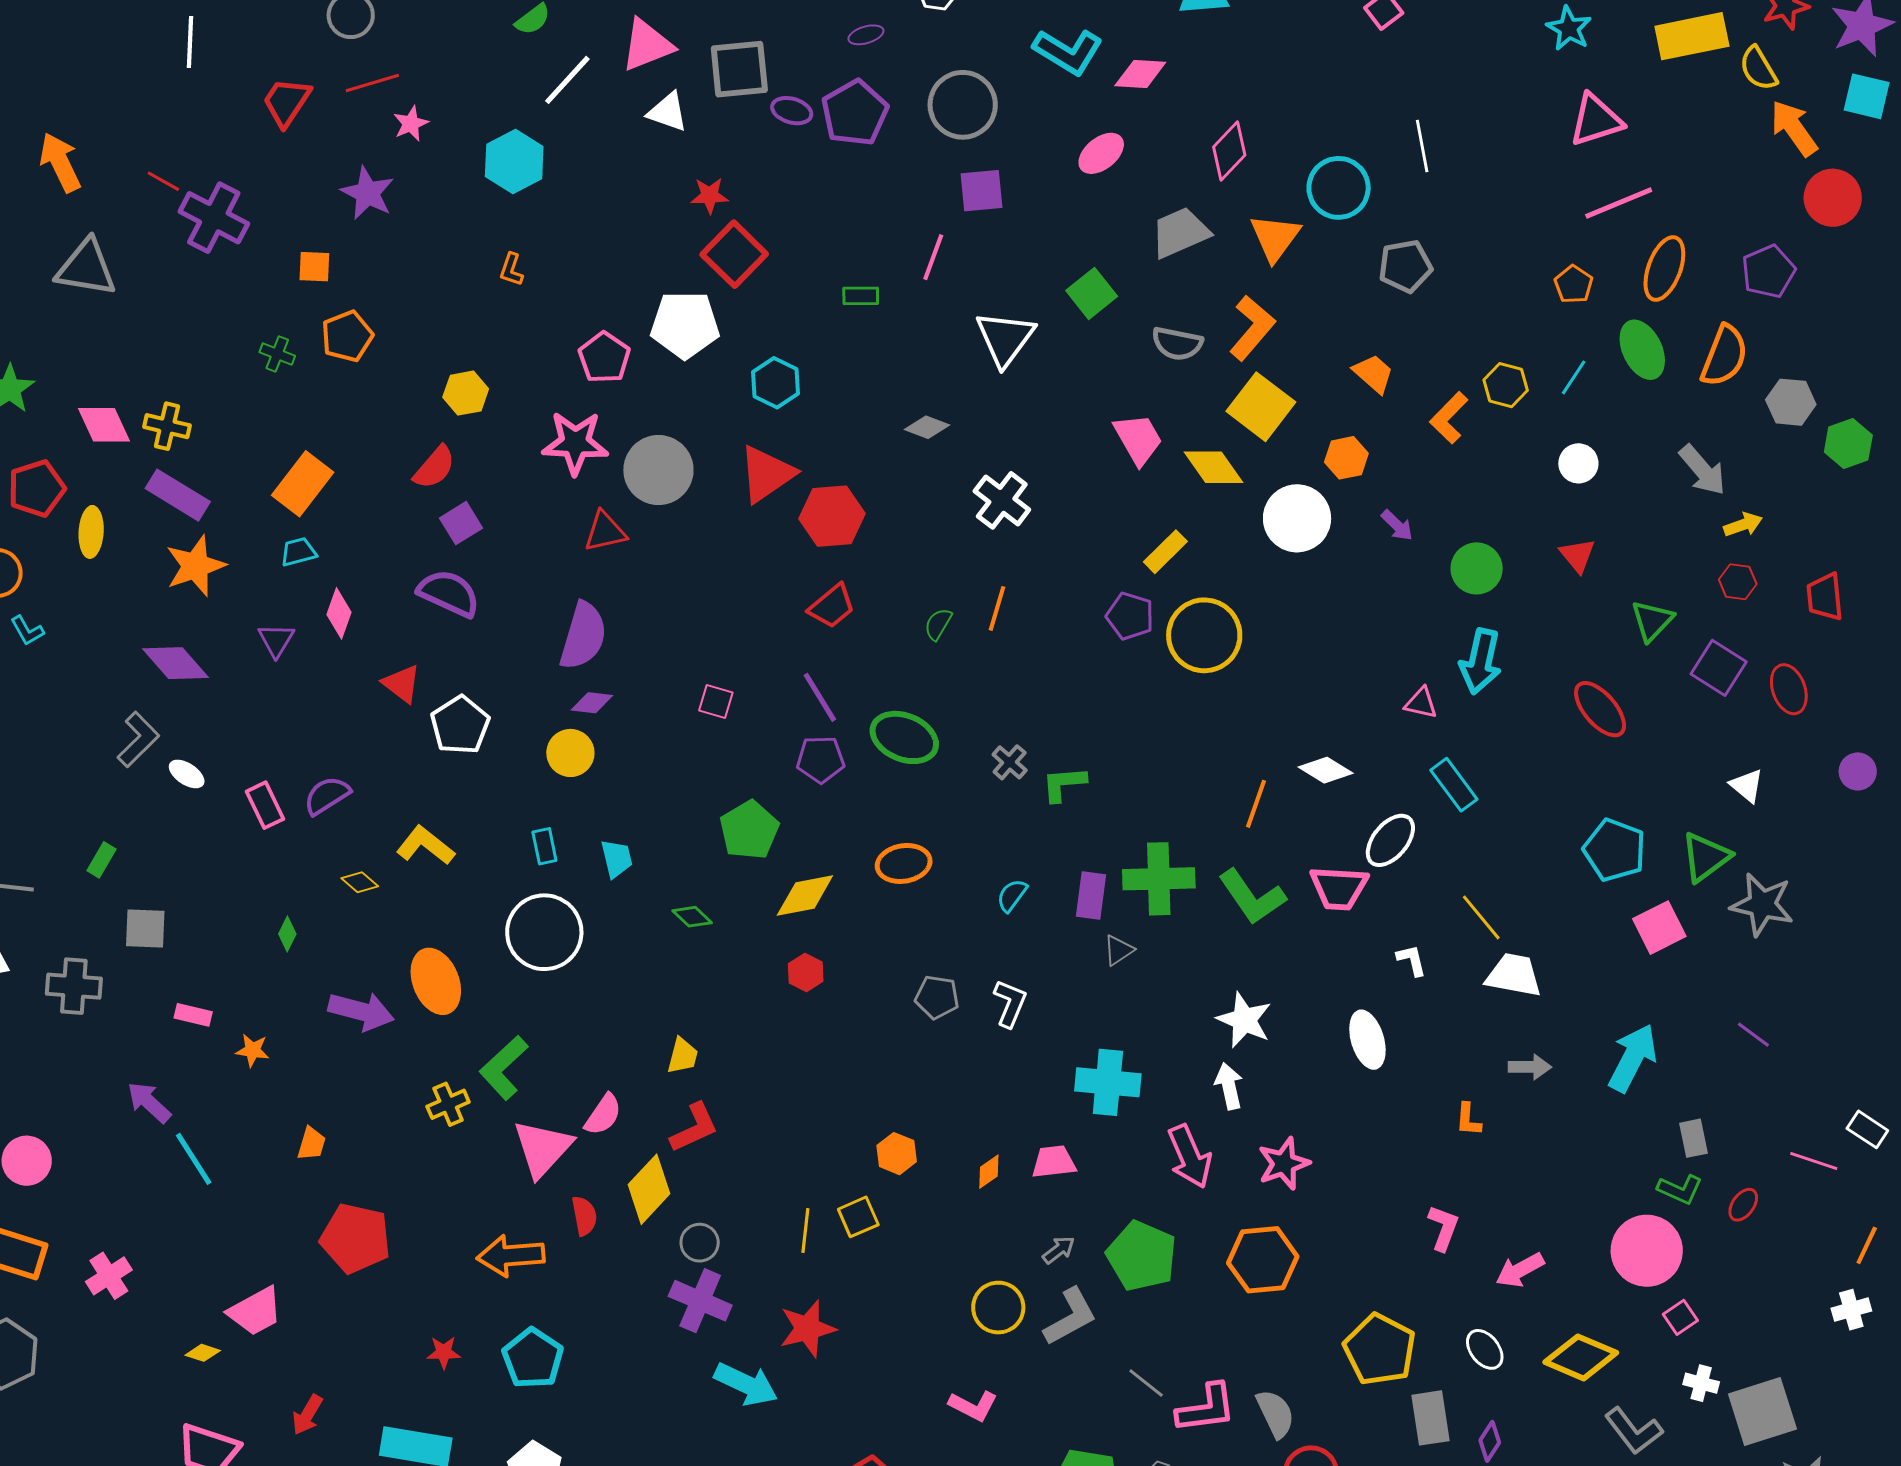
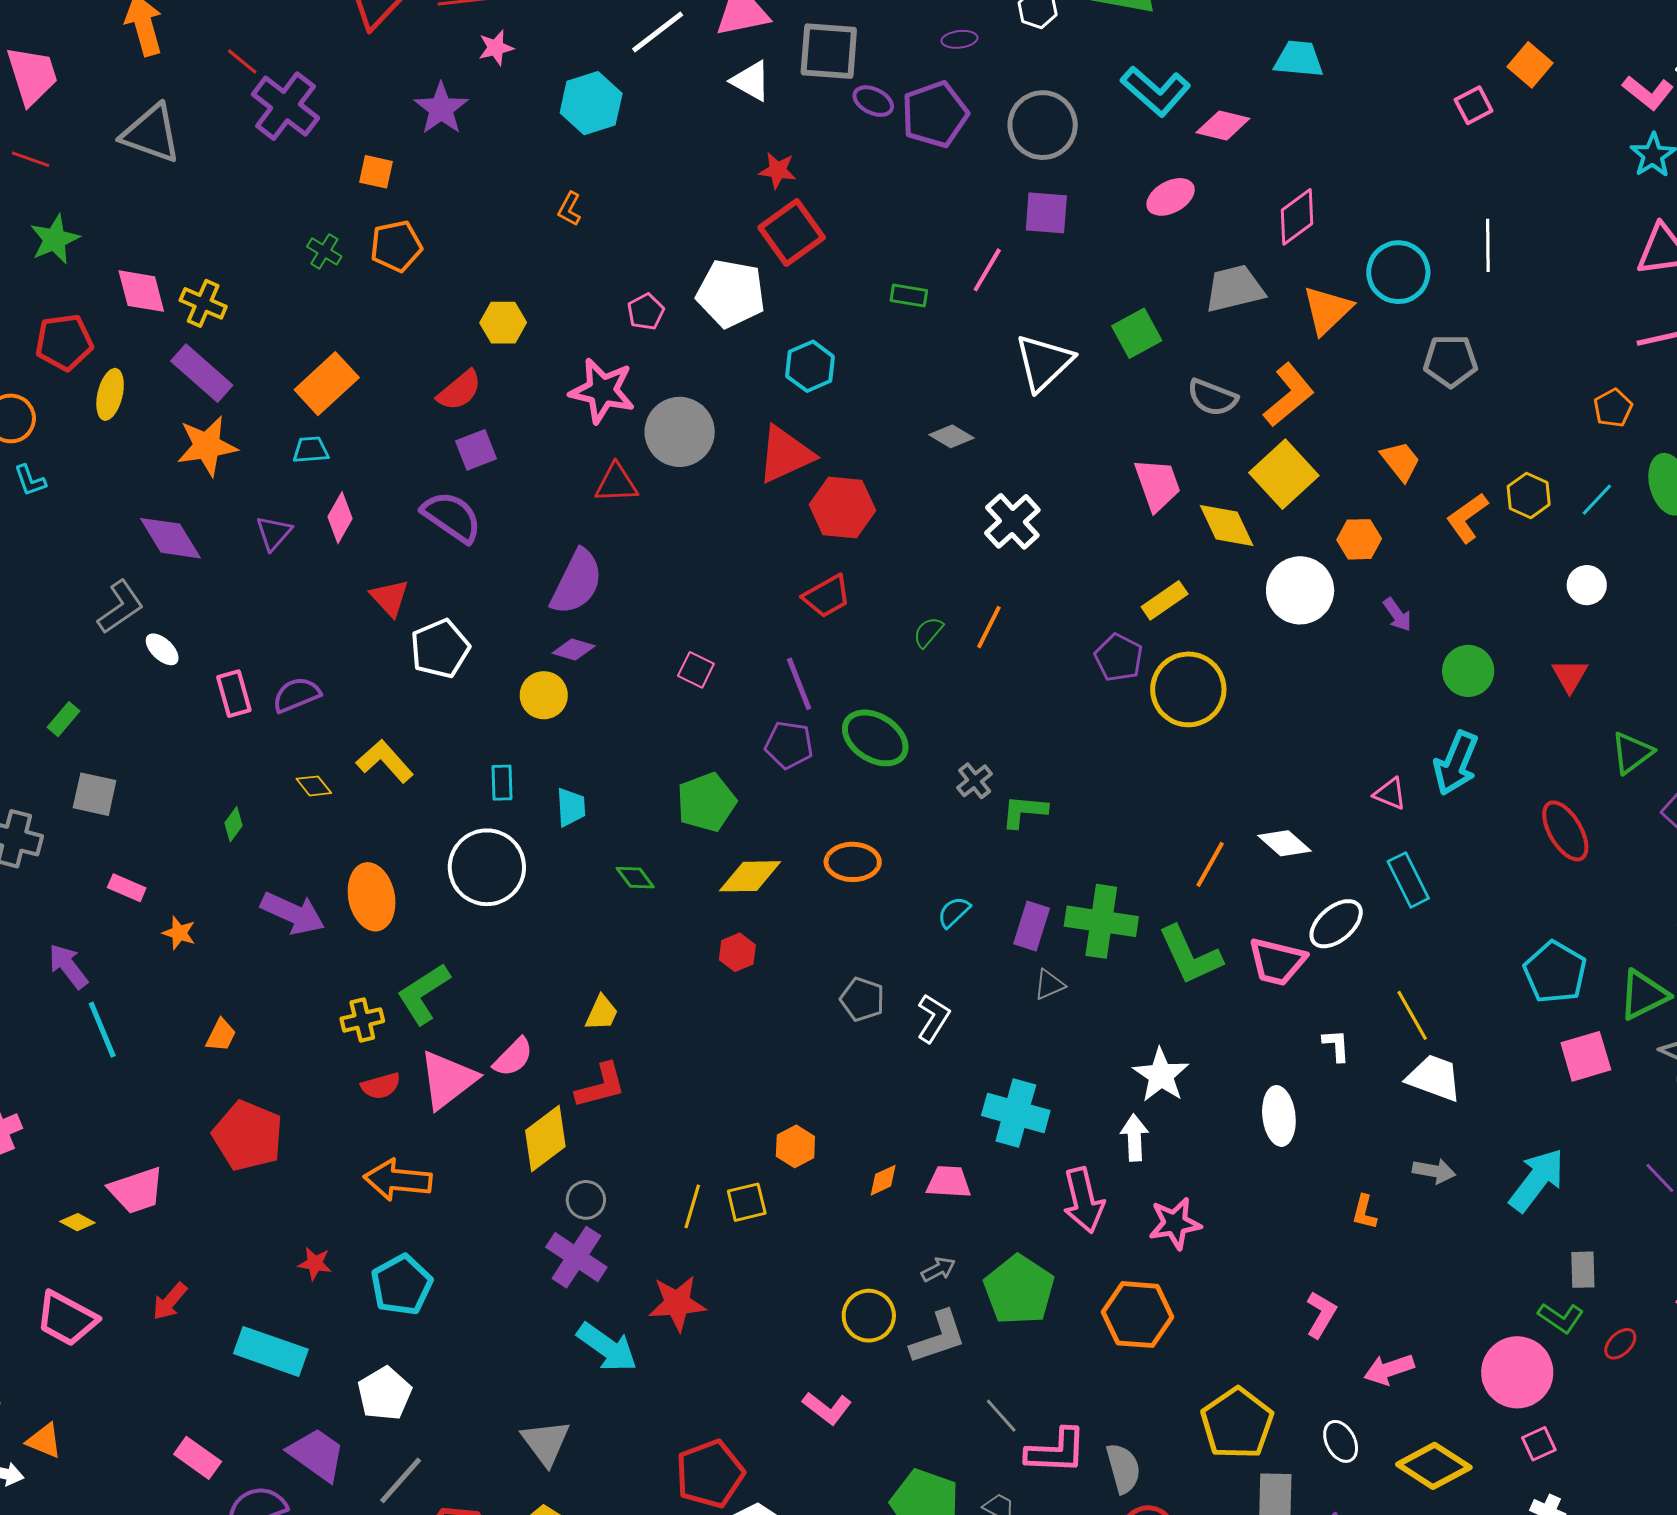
pink pentagon: (604, 358) -> (646, 312), size x0.7
red semicircle: (584, 1216) -> (381, 1086), moved, turned 75

